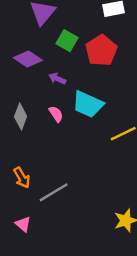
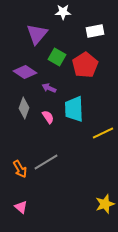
cyan trapezoid: (88, 104) -> (74, 109), turned 64
gray diamond: (21, 116) -> (24, 108), moved
gray line: (54, 192) -> (46, 162), moved

